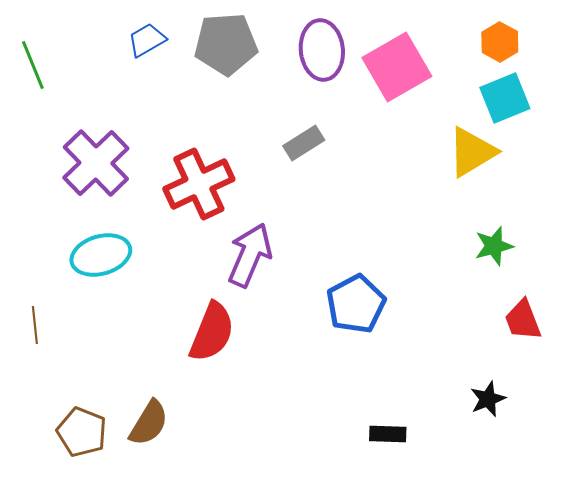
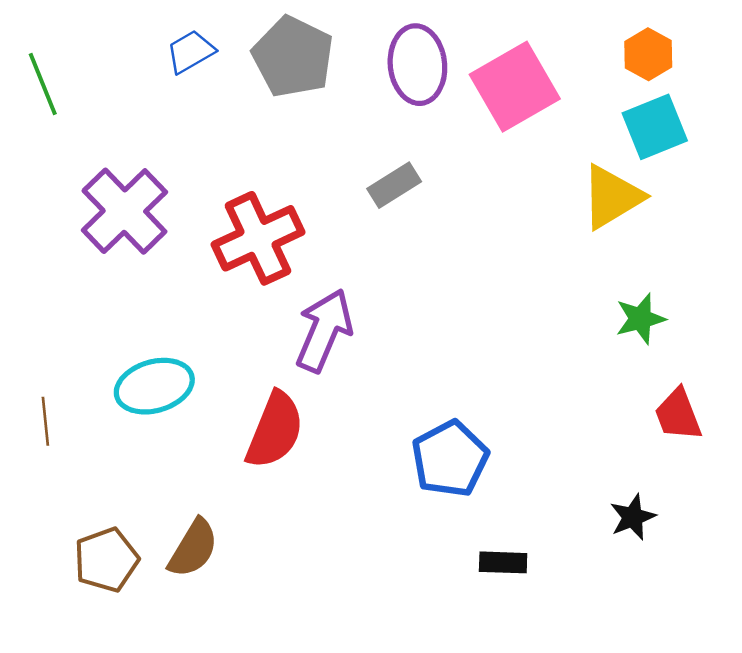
gray pentagon: (226, 44) -> (293, 57), turned 30
cyan ellipse: (101, 255) -> (154, 386), moved
blue pentagon: (356, 304) -> (450, 459), moved
brown pentagon: (82, 432) -> (106, 560), turned 30

